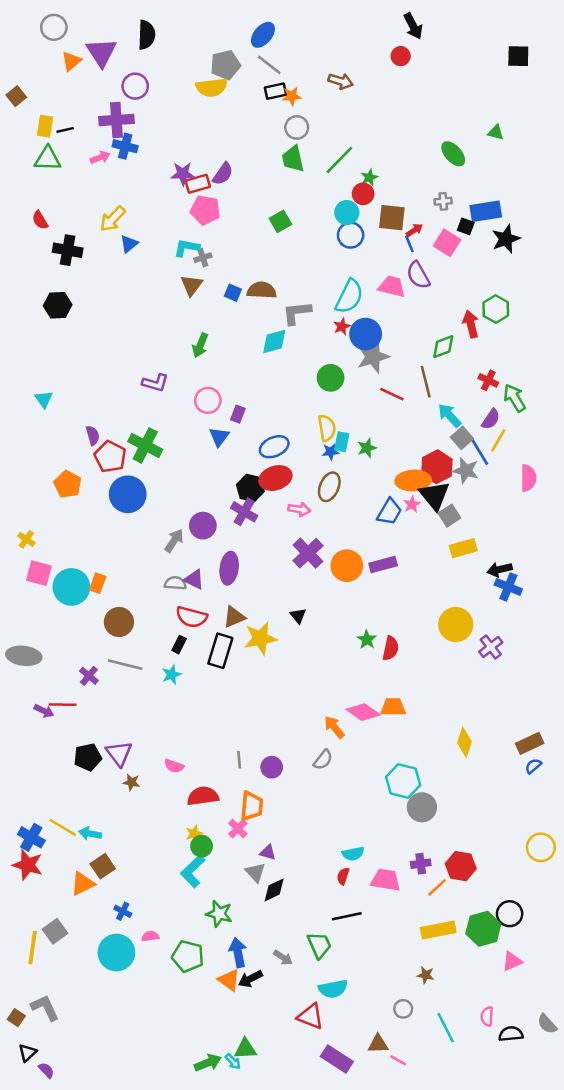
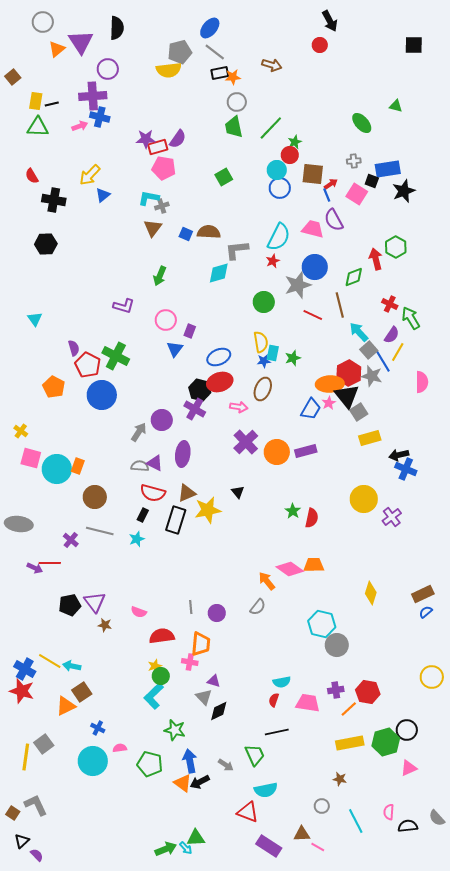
blue circle: (366, 334) -> (315, 267), moved
pink cross: (238, 829) -> (190, 662), turned -35

